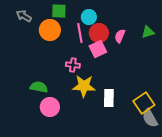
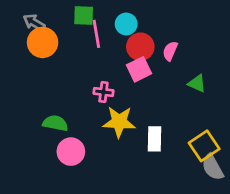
orange circle: (50, 30) -> (43, 42), moved
green triangle: (148, 32) -> (197, 84), moved, turned 40
pink line: (80, 33) -> (96, 34), moved

